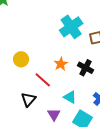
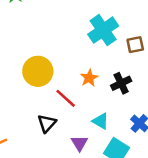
yellow circle: (21, 59) -> (38, 71), size x1.5
black cross: (85, 68) -> (121, 83), turned 35

